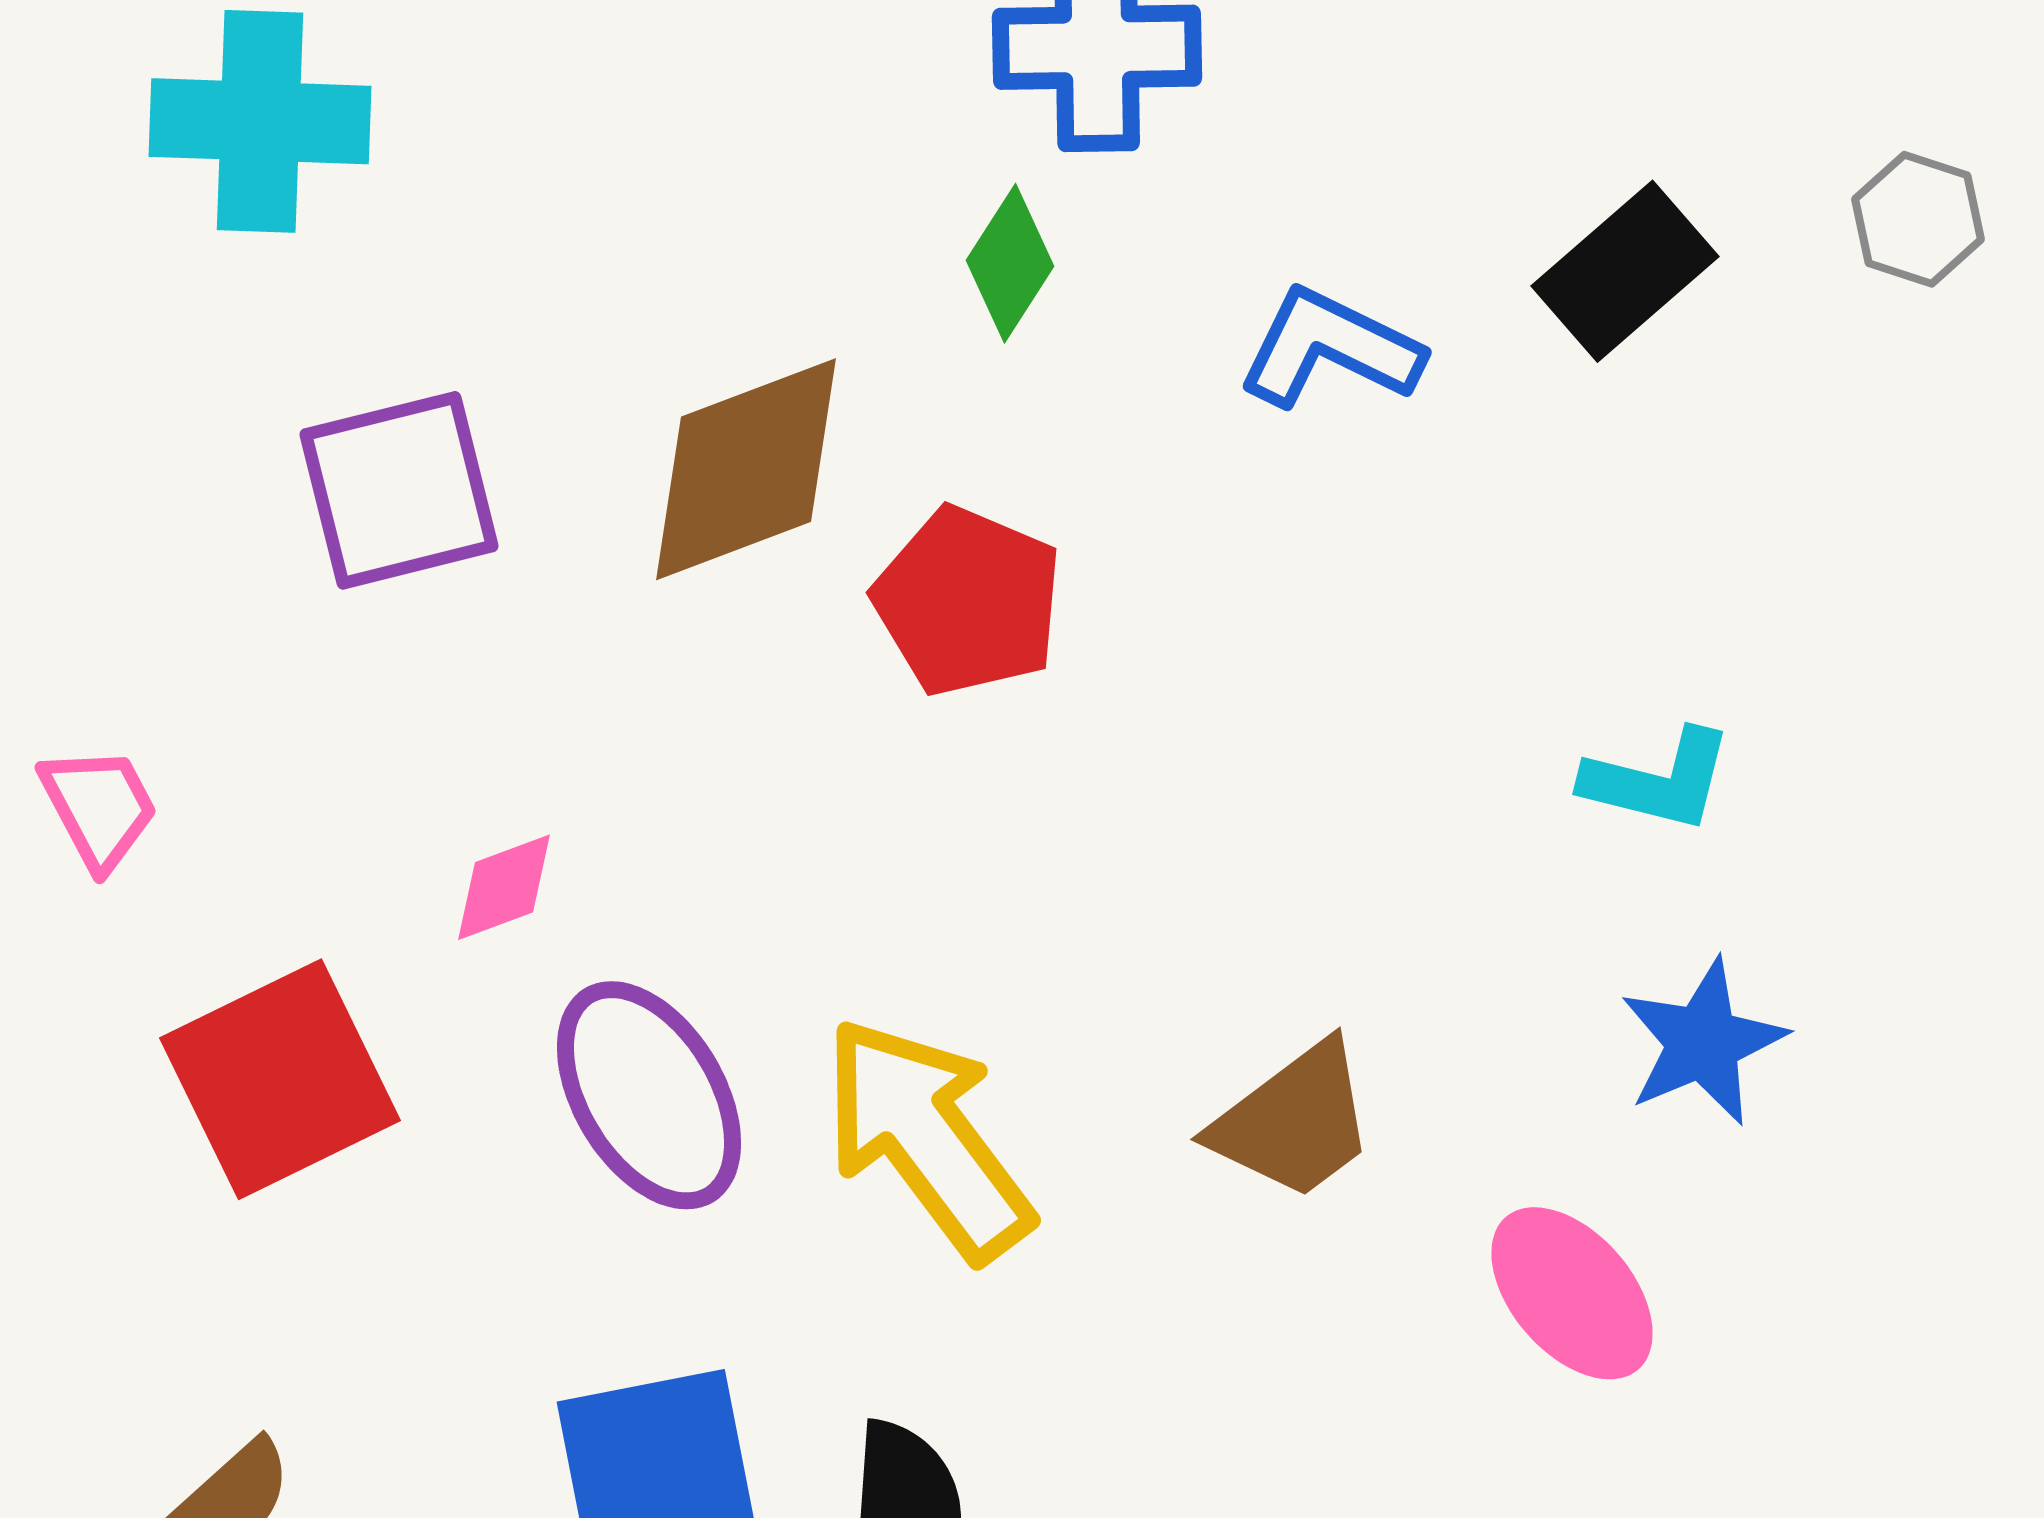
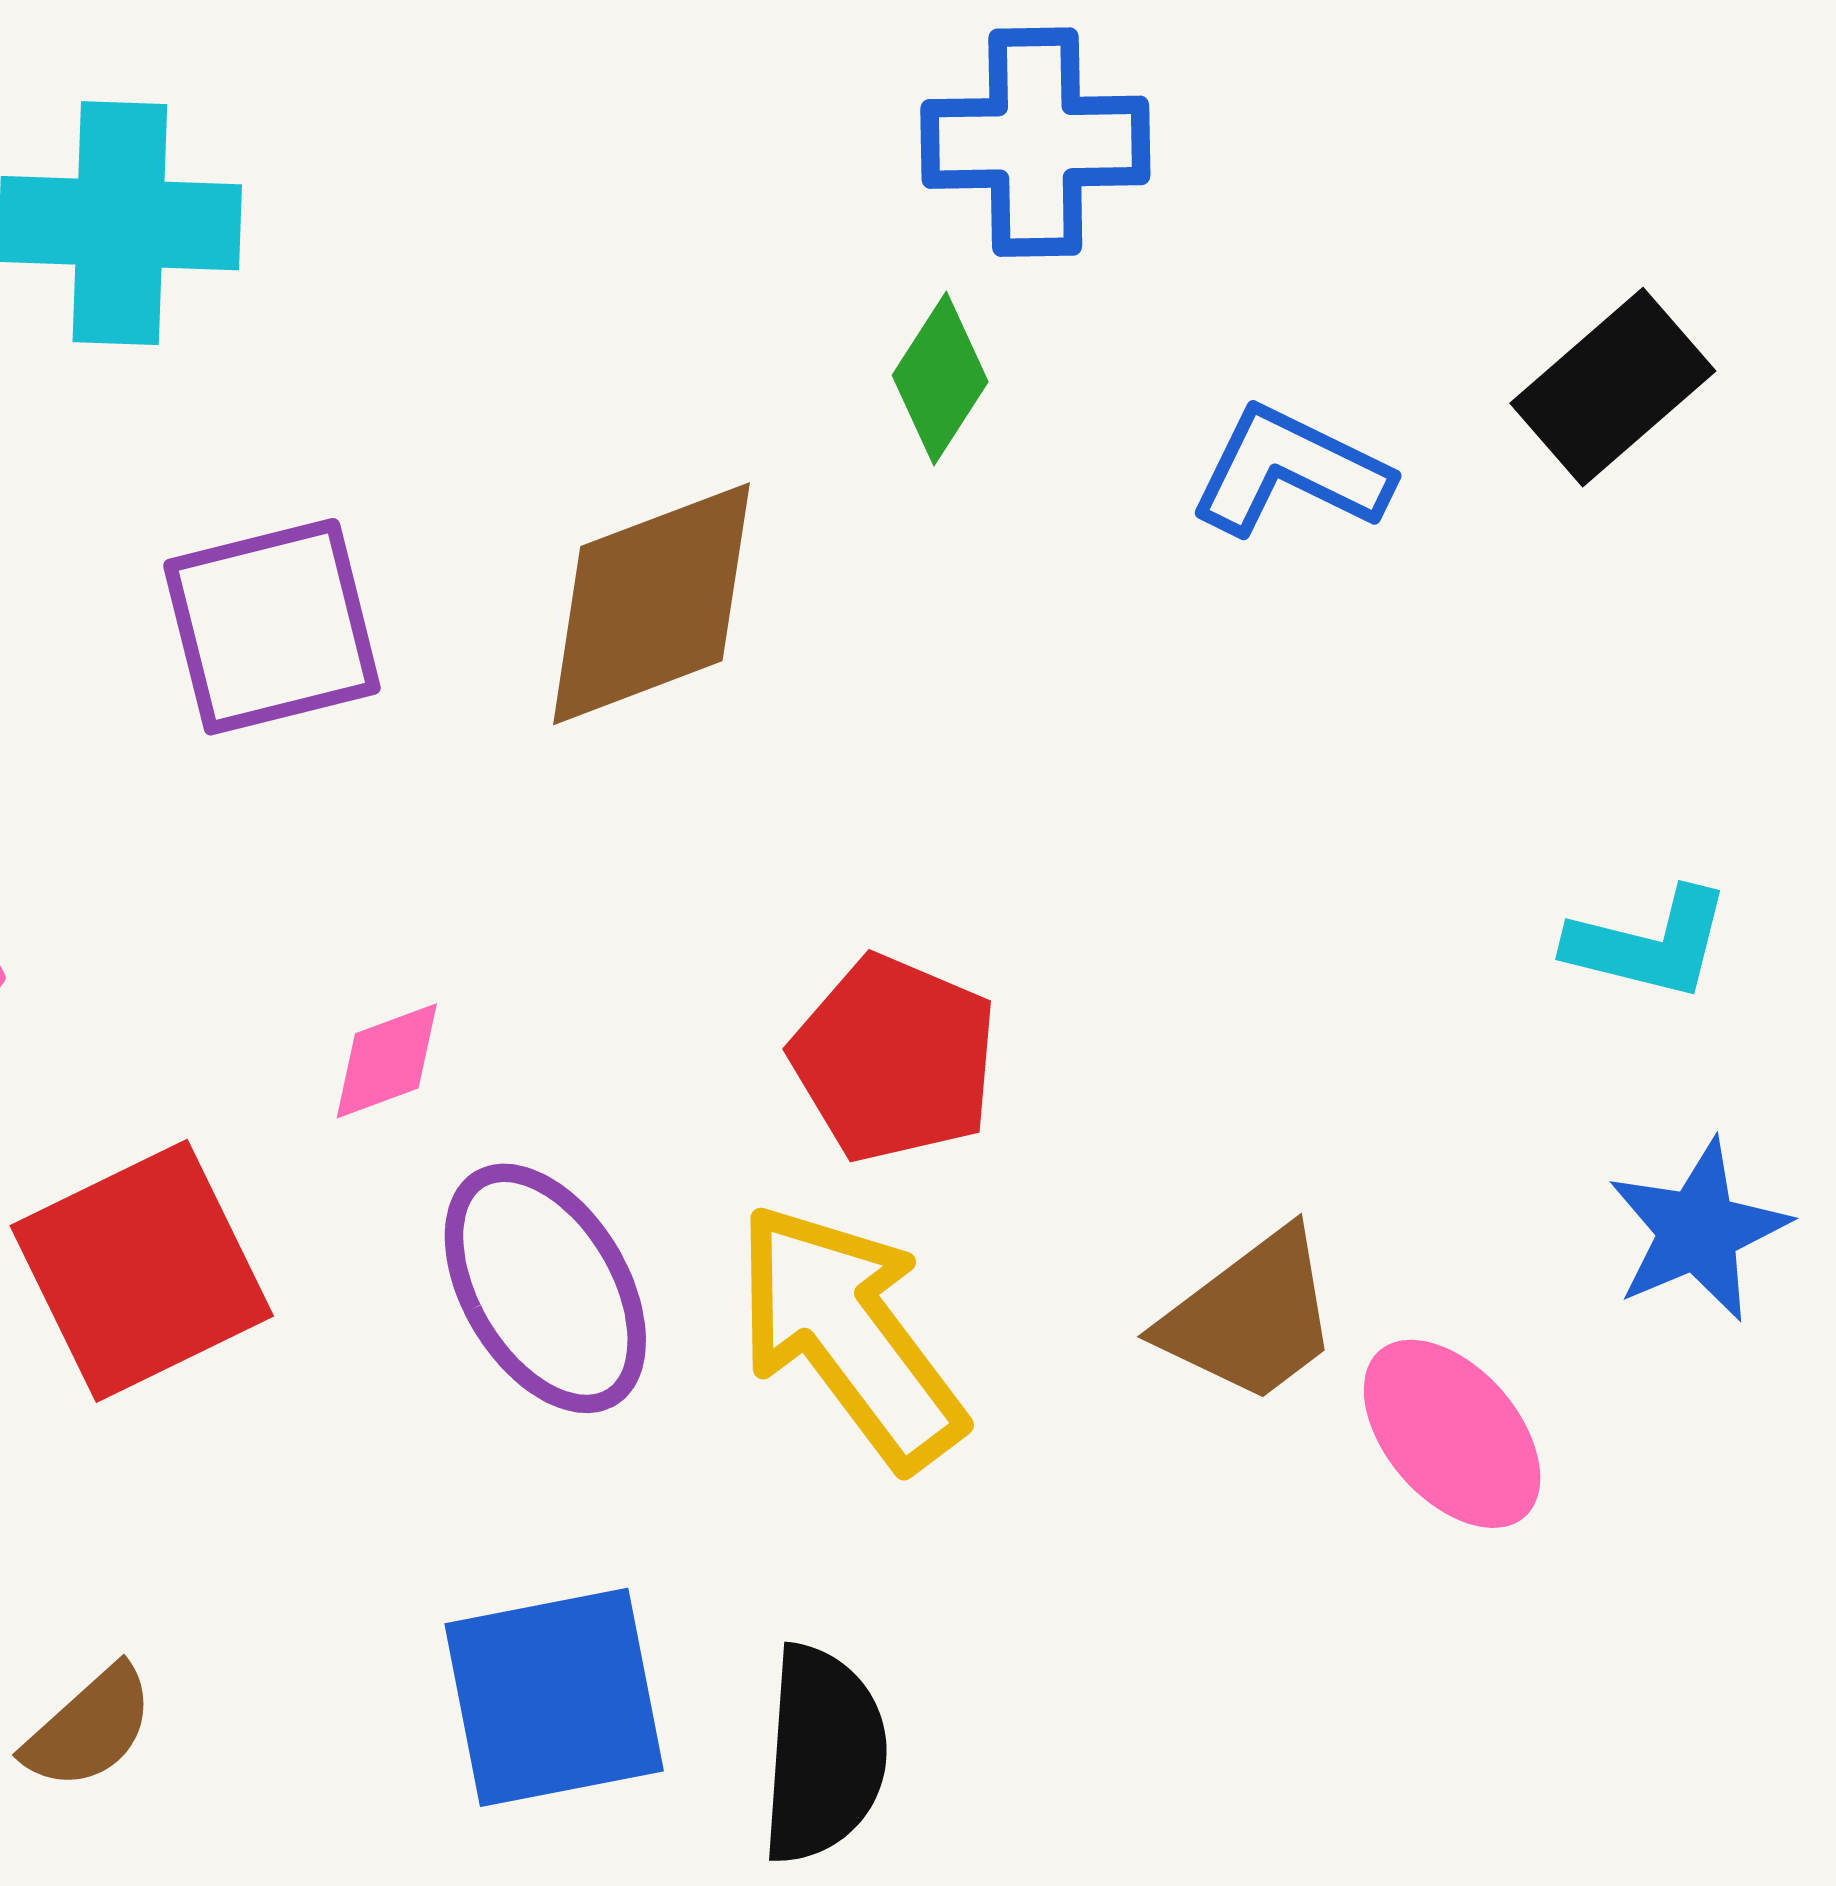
red pentagon: (968, 601) -> (894, 1059), moved
pink ellipse: (1572, 1293) -> (1452, 1434), moved

